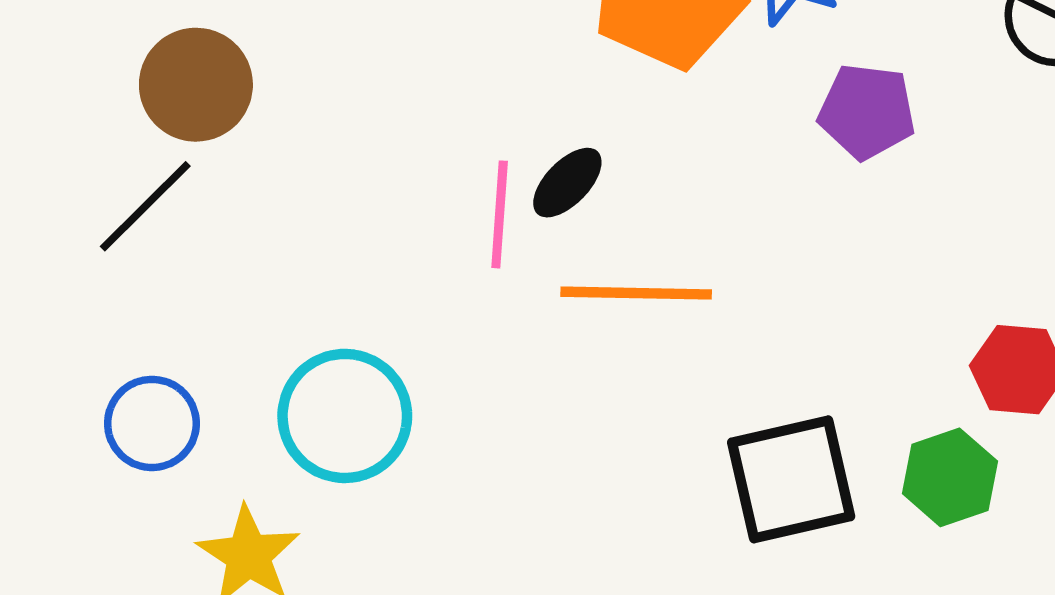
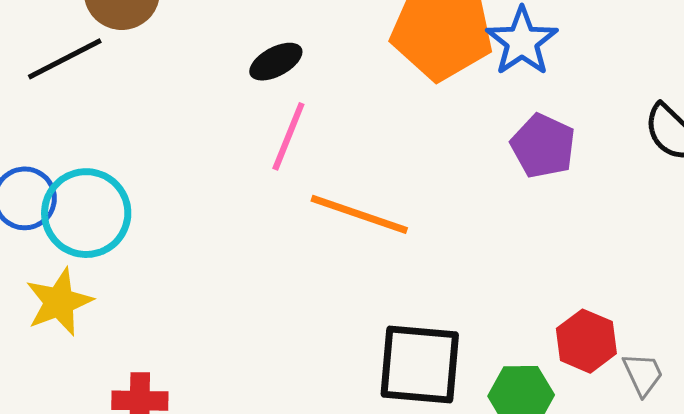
black ellipse: (567, 183) -> (276, 62), moved
cyan circle: (345, 416) -> (86, 213), moved

